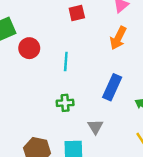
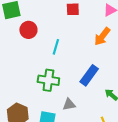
green cross: (65, 103) -> (48, 80), size x1.5
gray triangle: (95, 127) -> (69, 104), turned 40

